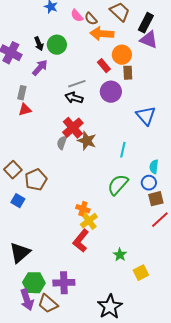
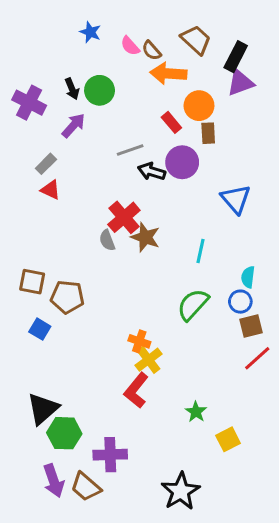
purple triangle: (149, 40) -> (240, 83), turned -42
gray rectangle: (22, 93) -> (46, 164), turned 32
black arrow: (74, 98) -> (152, 171), moved
red triangle: (25, 110) -> (51, 190), turned 40
gray semicircle: (62, 143) -> (107, 240), turned -40
brown square: (13, 170) -> (32, 282), turned -36
brown pentagon: (36, 180) -> (67, 297), turned 30
green hexagon: (34, 283) -> (64, 433), moved

